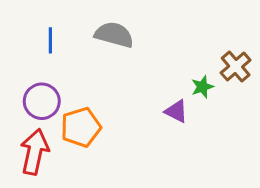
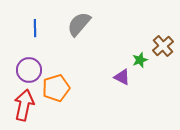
gray semicircle: (114, 35) -> (79, 24), turned -64

